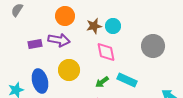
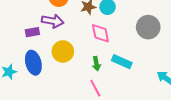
purple rectangle: (35, 44) -> (32, 32), moved
green arrow: (102, 82) -> (96, 64), turned -64

